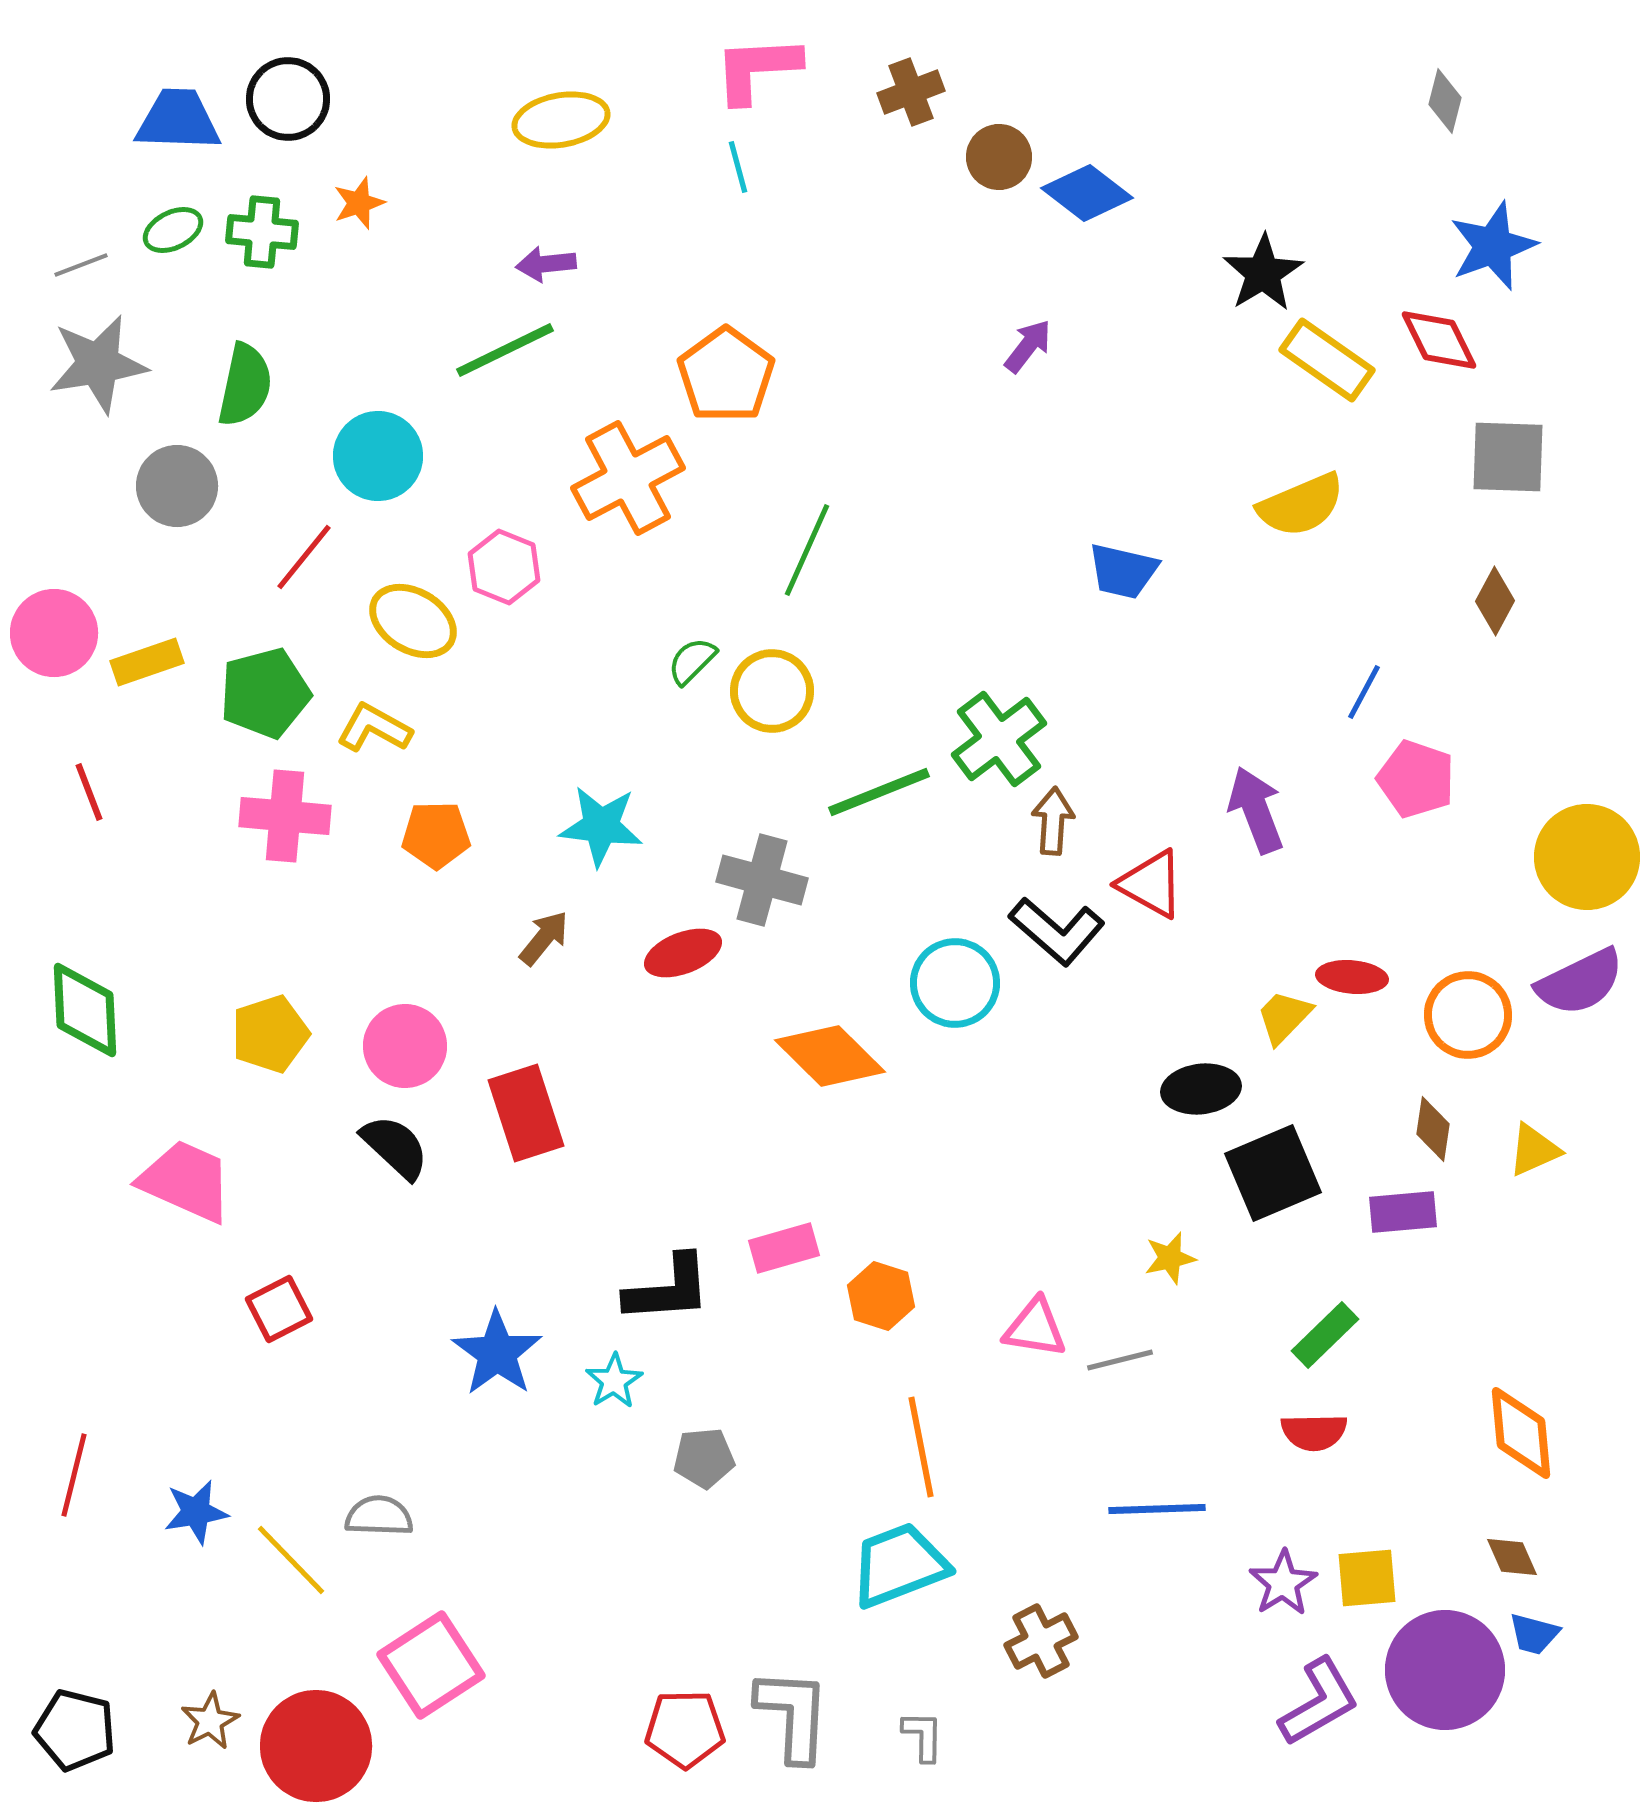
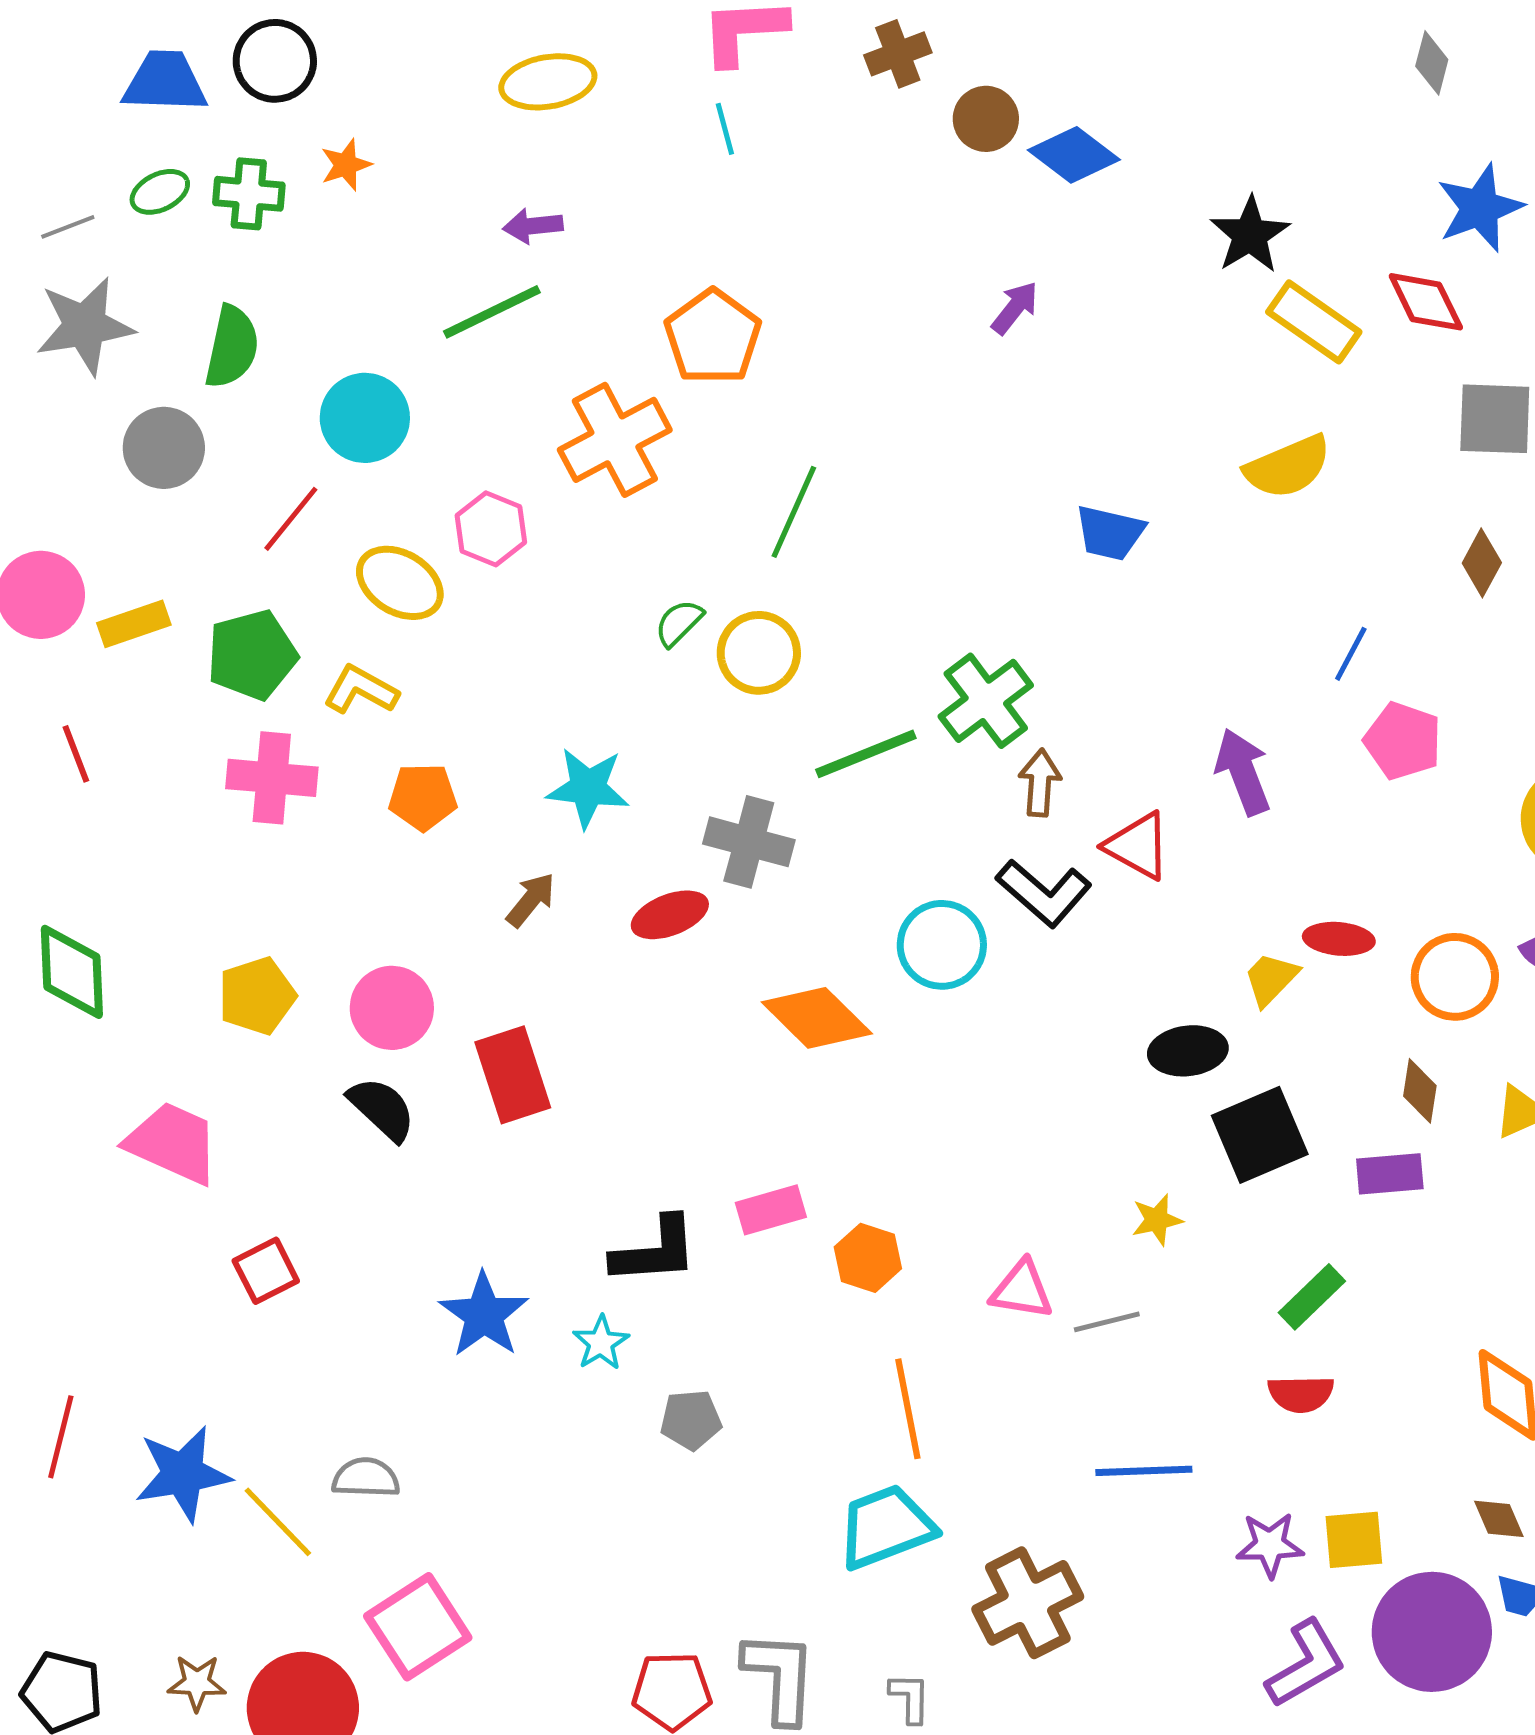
blue star: (196, 1512) -> (183, 1474), size x1.5
purple star: (1283, 1583) -> (1270, 1545), turned 30
brown cross: (1041, 1641) -> (1028, 1603), size x1.5
brown star: (210, 1721) -> (197, 1683), turned 30

